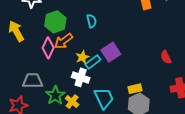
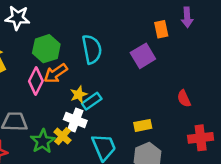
cyan semicircle: (91, 21) -> (92, 49), size x1.6
purple square: (111, 52) -> (143, 56), moved
yellow rectangle: (135, 89) -> (143, 125), moved
yellow cross: (72, 102) -> (63, 136), moved

